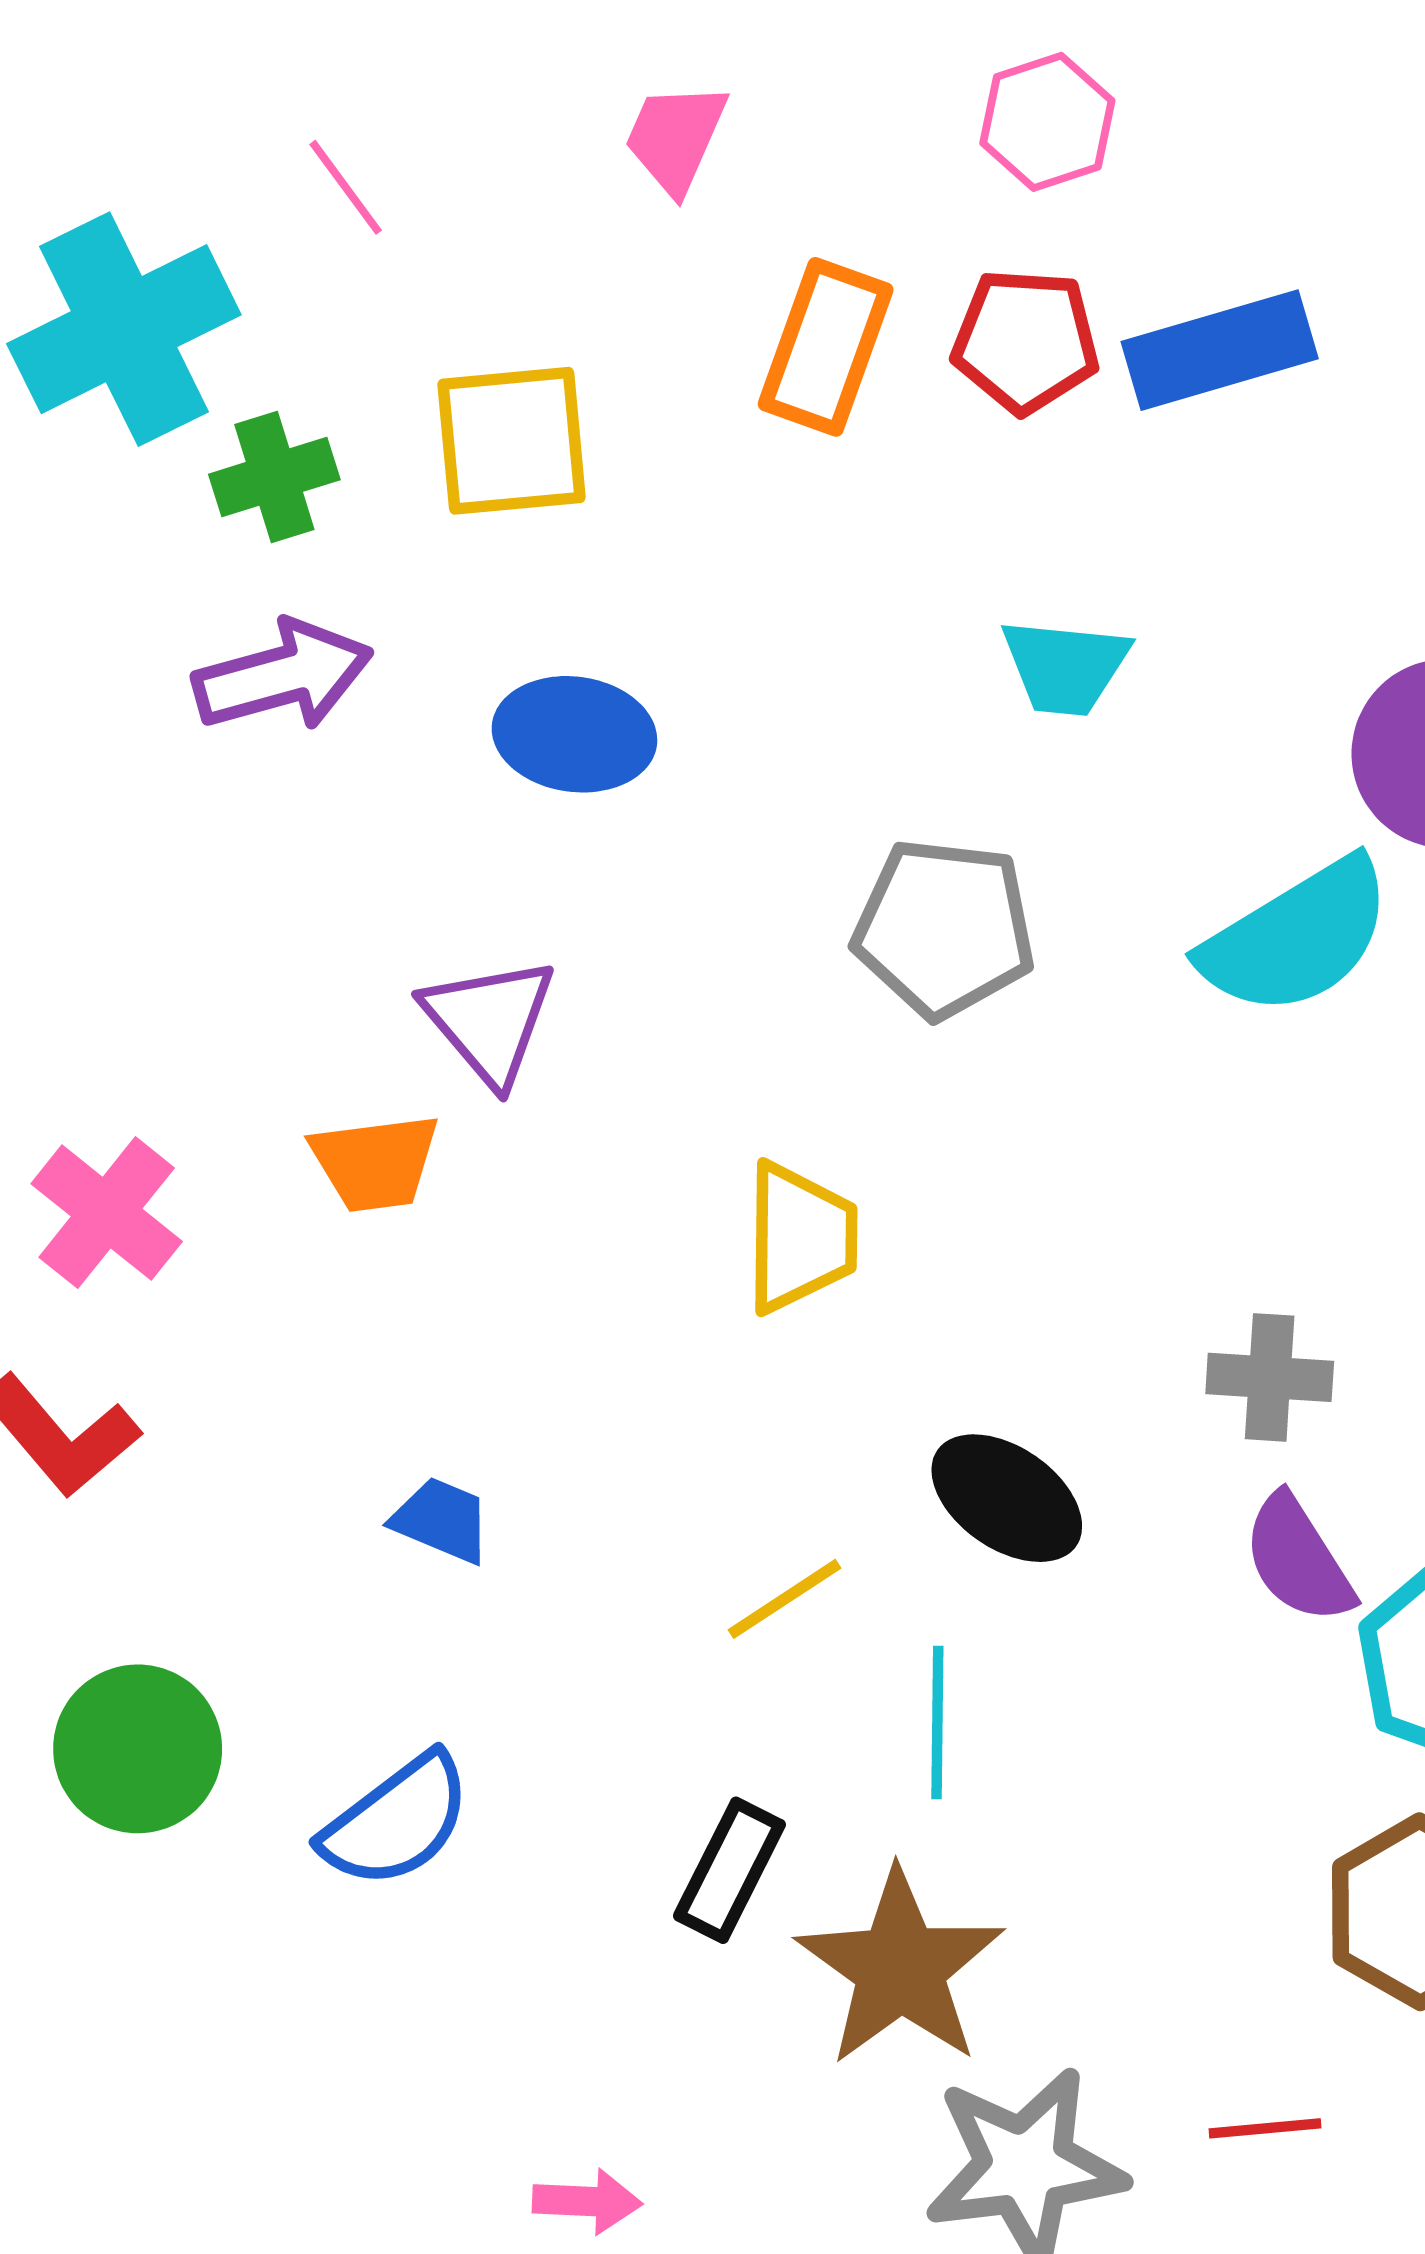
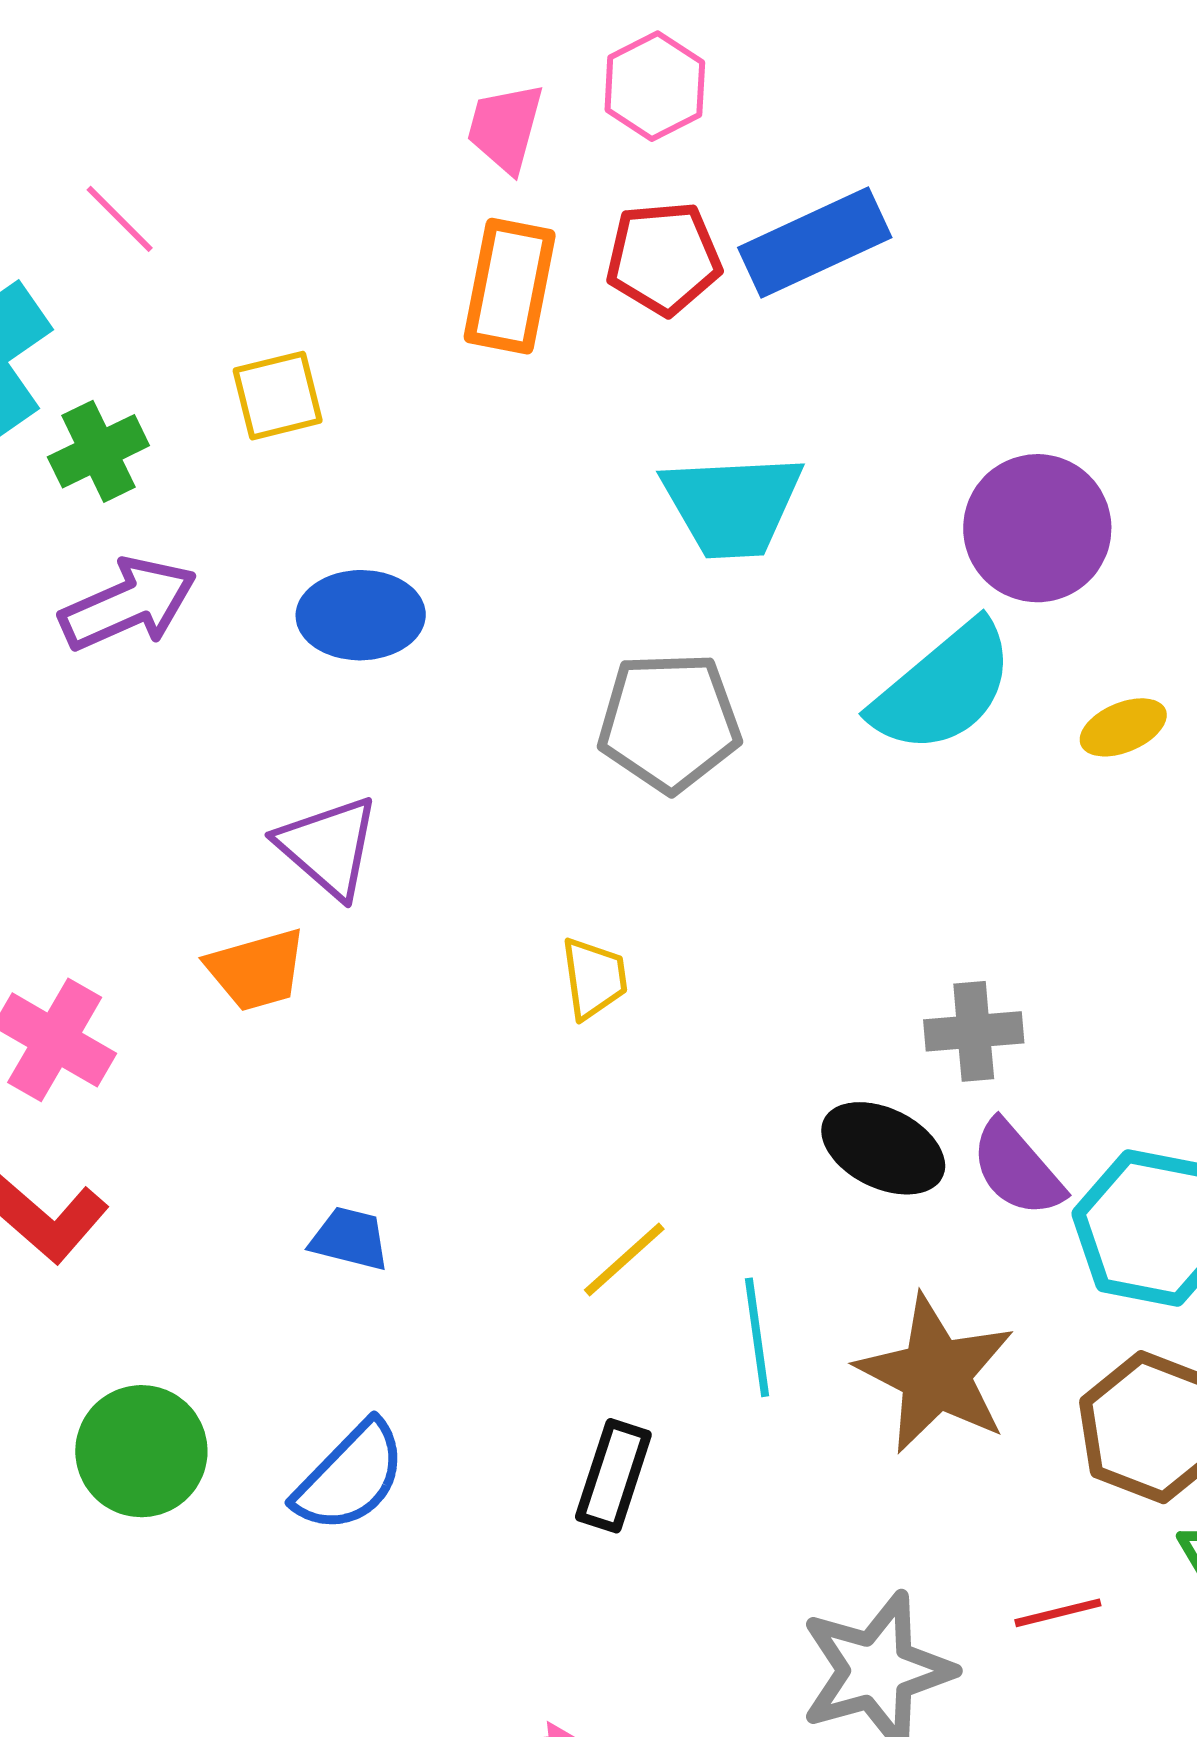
pink trapezoid: (676, 138) -> (505, 128), moved
yellow square: (512, 441) -> (278, 396), size x0.7
cyan trapezoid: (1065, 667) -> (732, 505), size x1.4
yellow trapezoid: (800, 1238) -> (594, 978), size x0.7
black ellipse: (1007, 1498) -> (883, 1148), moved
brown star: (900, 1968) -> (936, 1374), moved

